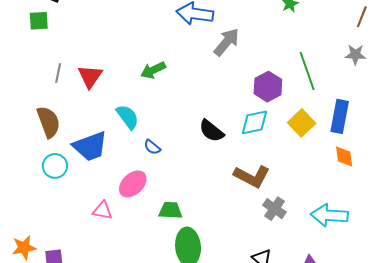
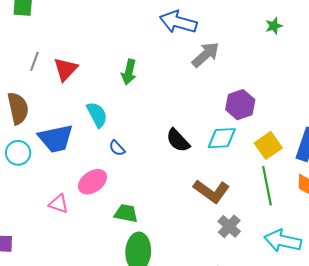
green arrow: (153, 70) -> (129, 72), turned -60
green line: (307, 71) -> (267, 186), moved

